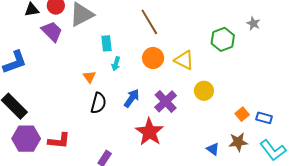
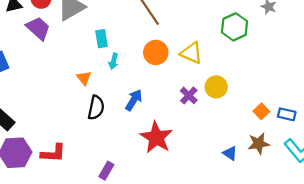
purple cross: (166, 101) -> (189, 95), moved, size x0.7

